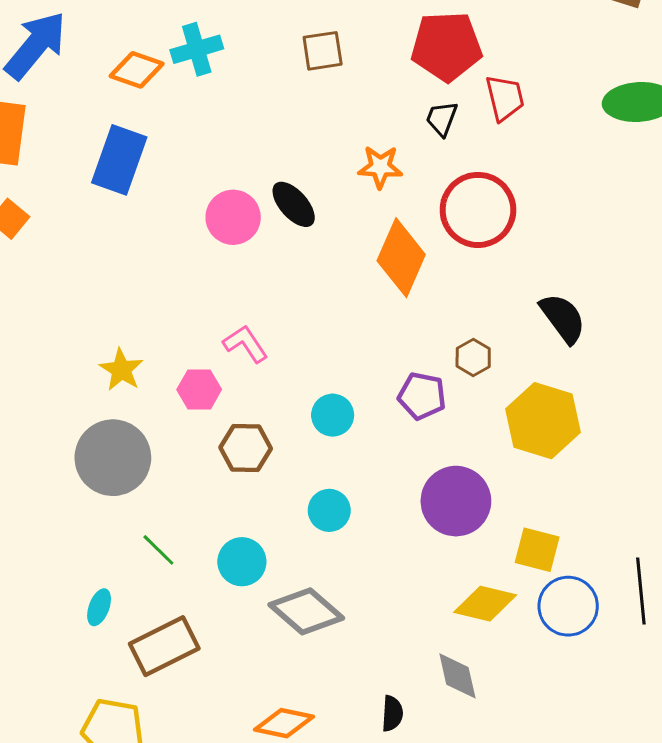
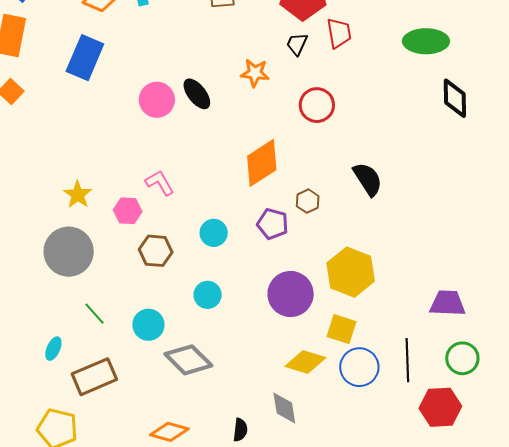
red circle: (478, 210) -> (317, 105), size x0.7
orange diamond: (401, 258) -> (262, 163), moved, turned 30
yellow hexagon: (543, 421) -> (351, 272), moved

